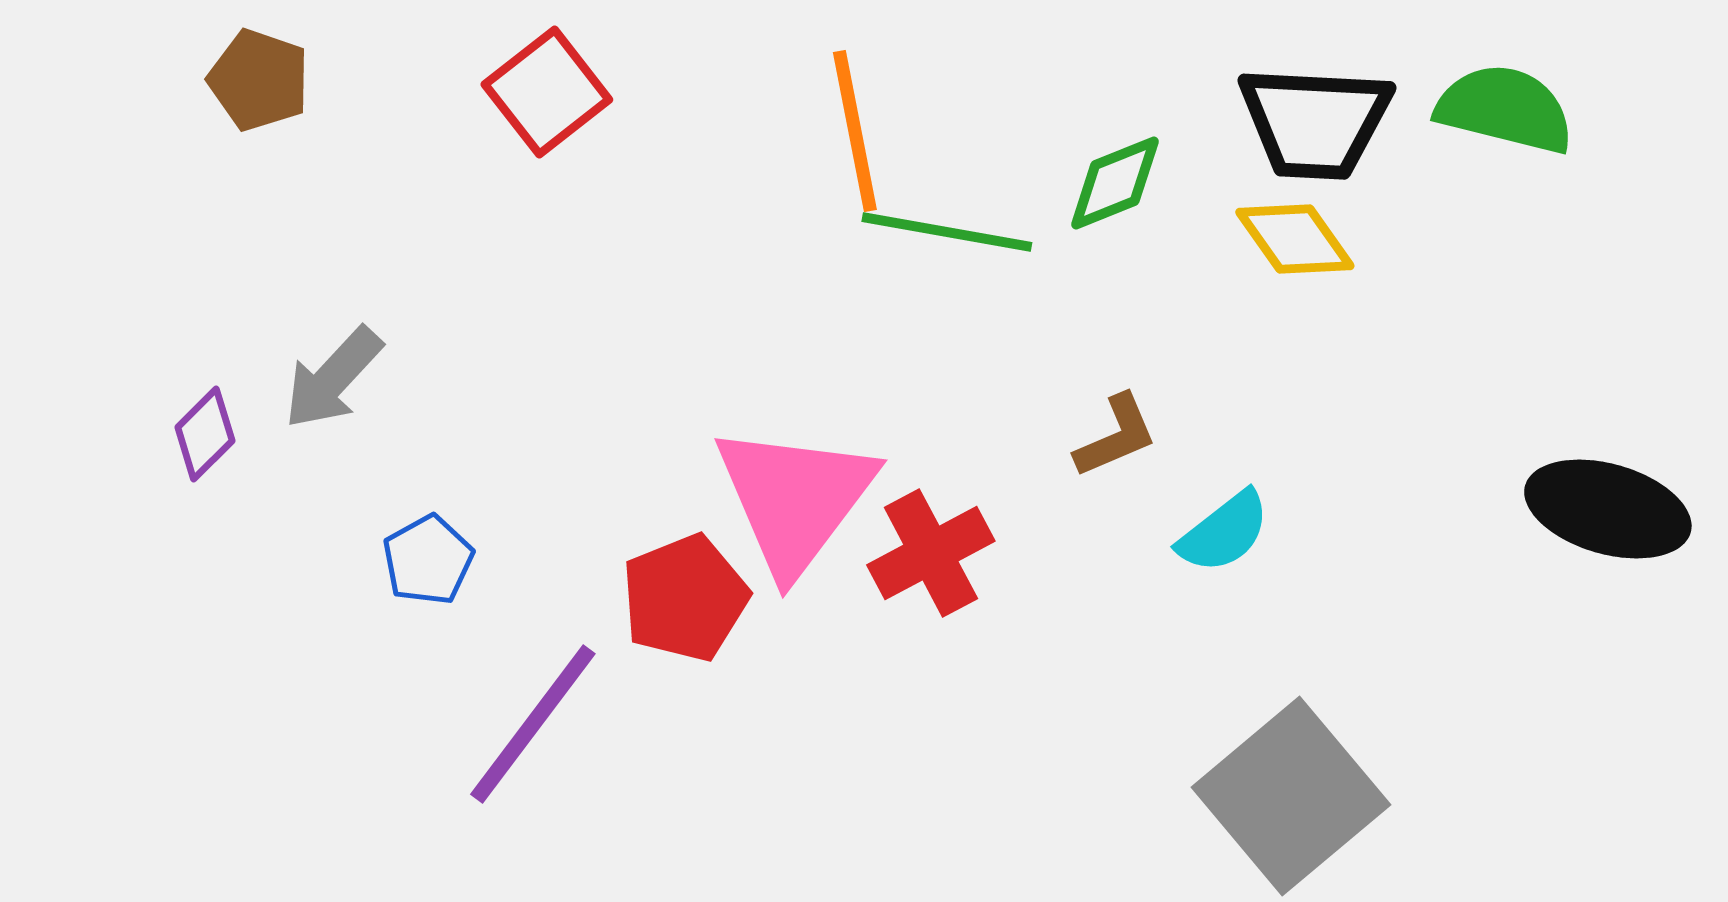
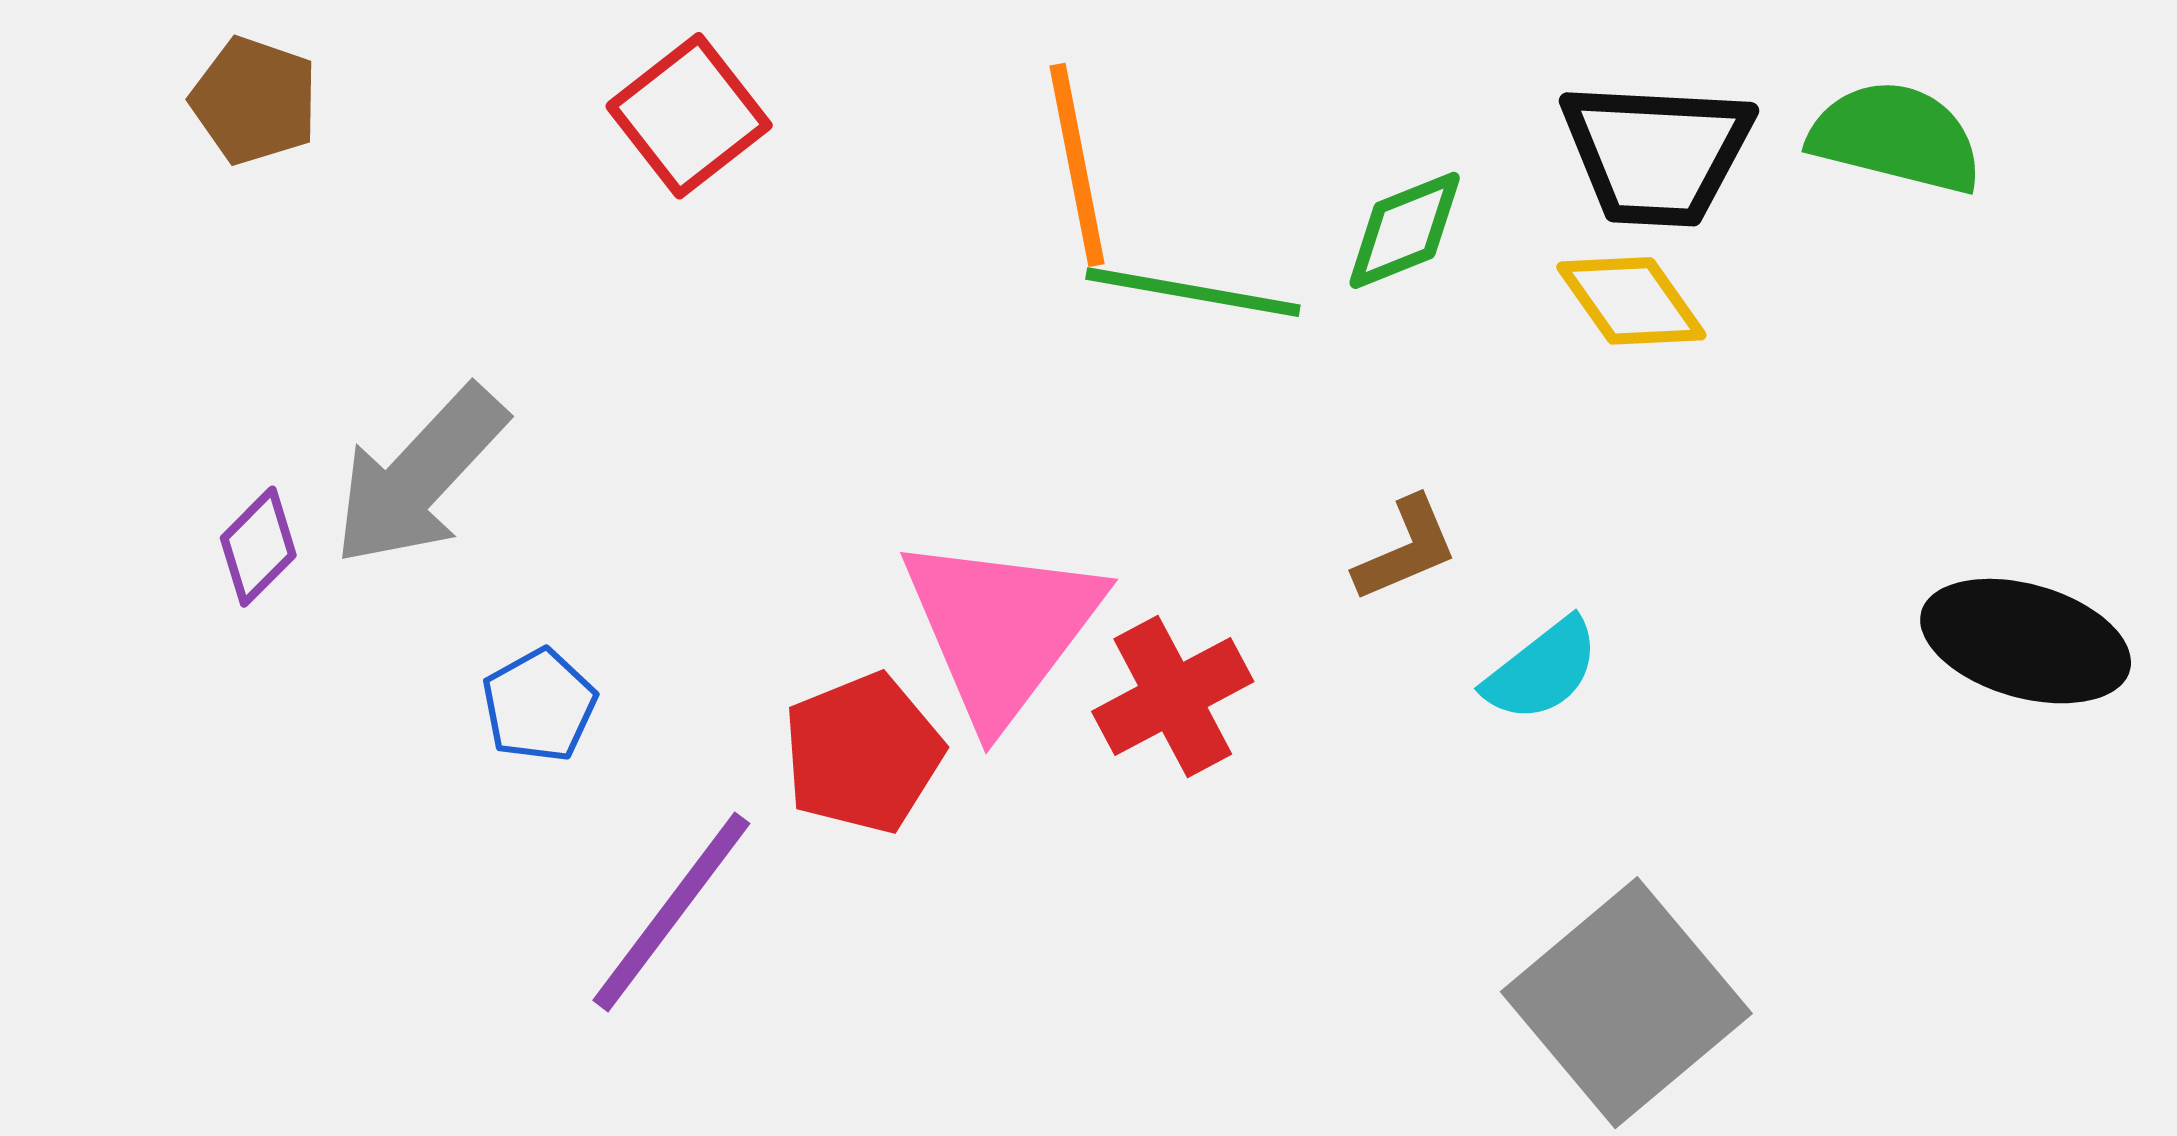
brown pentagon: (259, 80) -> (254, 101), moved
gray arrow: (333, 378) -> (419, 476), size x1.4

